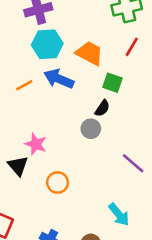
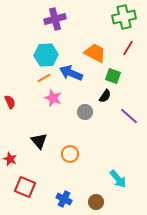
cyan hexagon: (47, 44) -> (46, 55), moved
gray circle: (91, 129) -> (85, 112), moved
pink star: (36, 144) -> (53, 98), moved
purple line: (133, 163) -> (129, 116), moved

